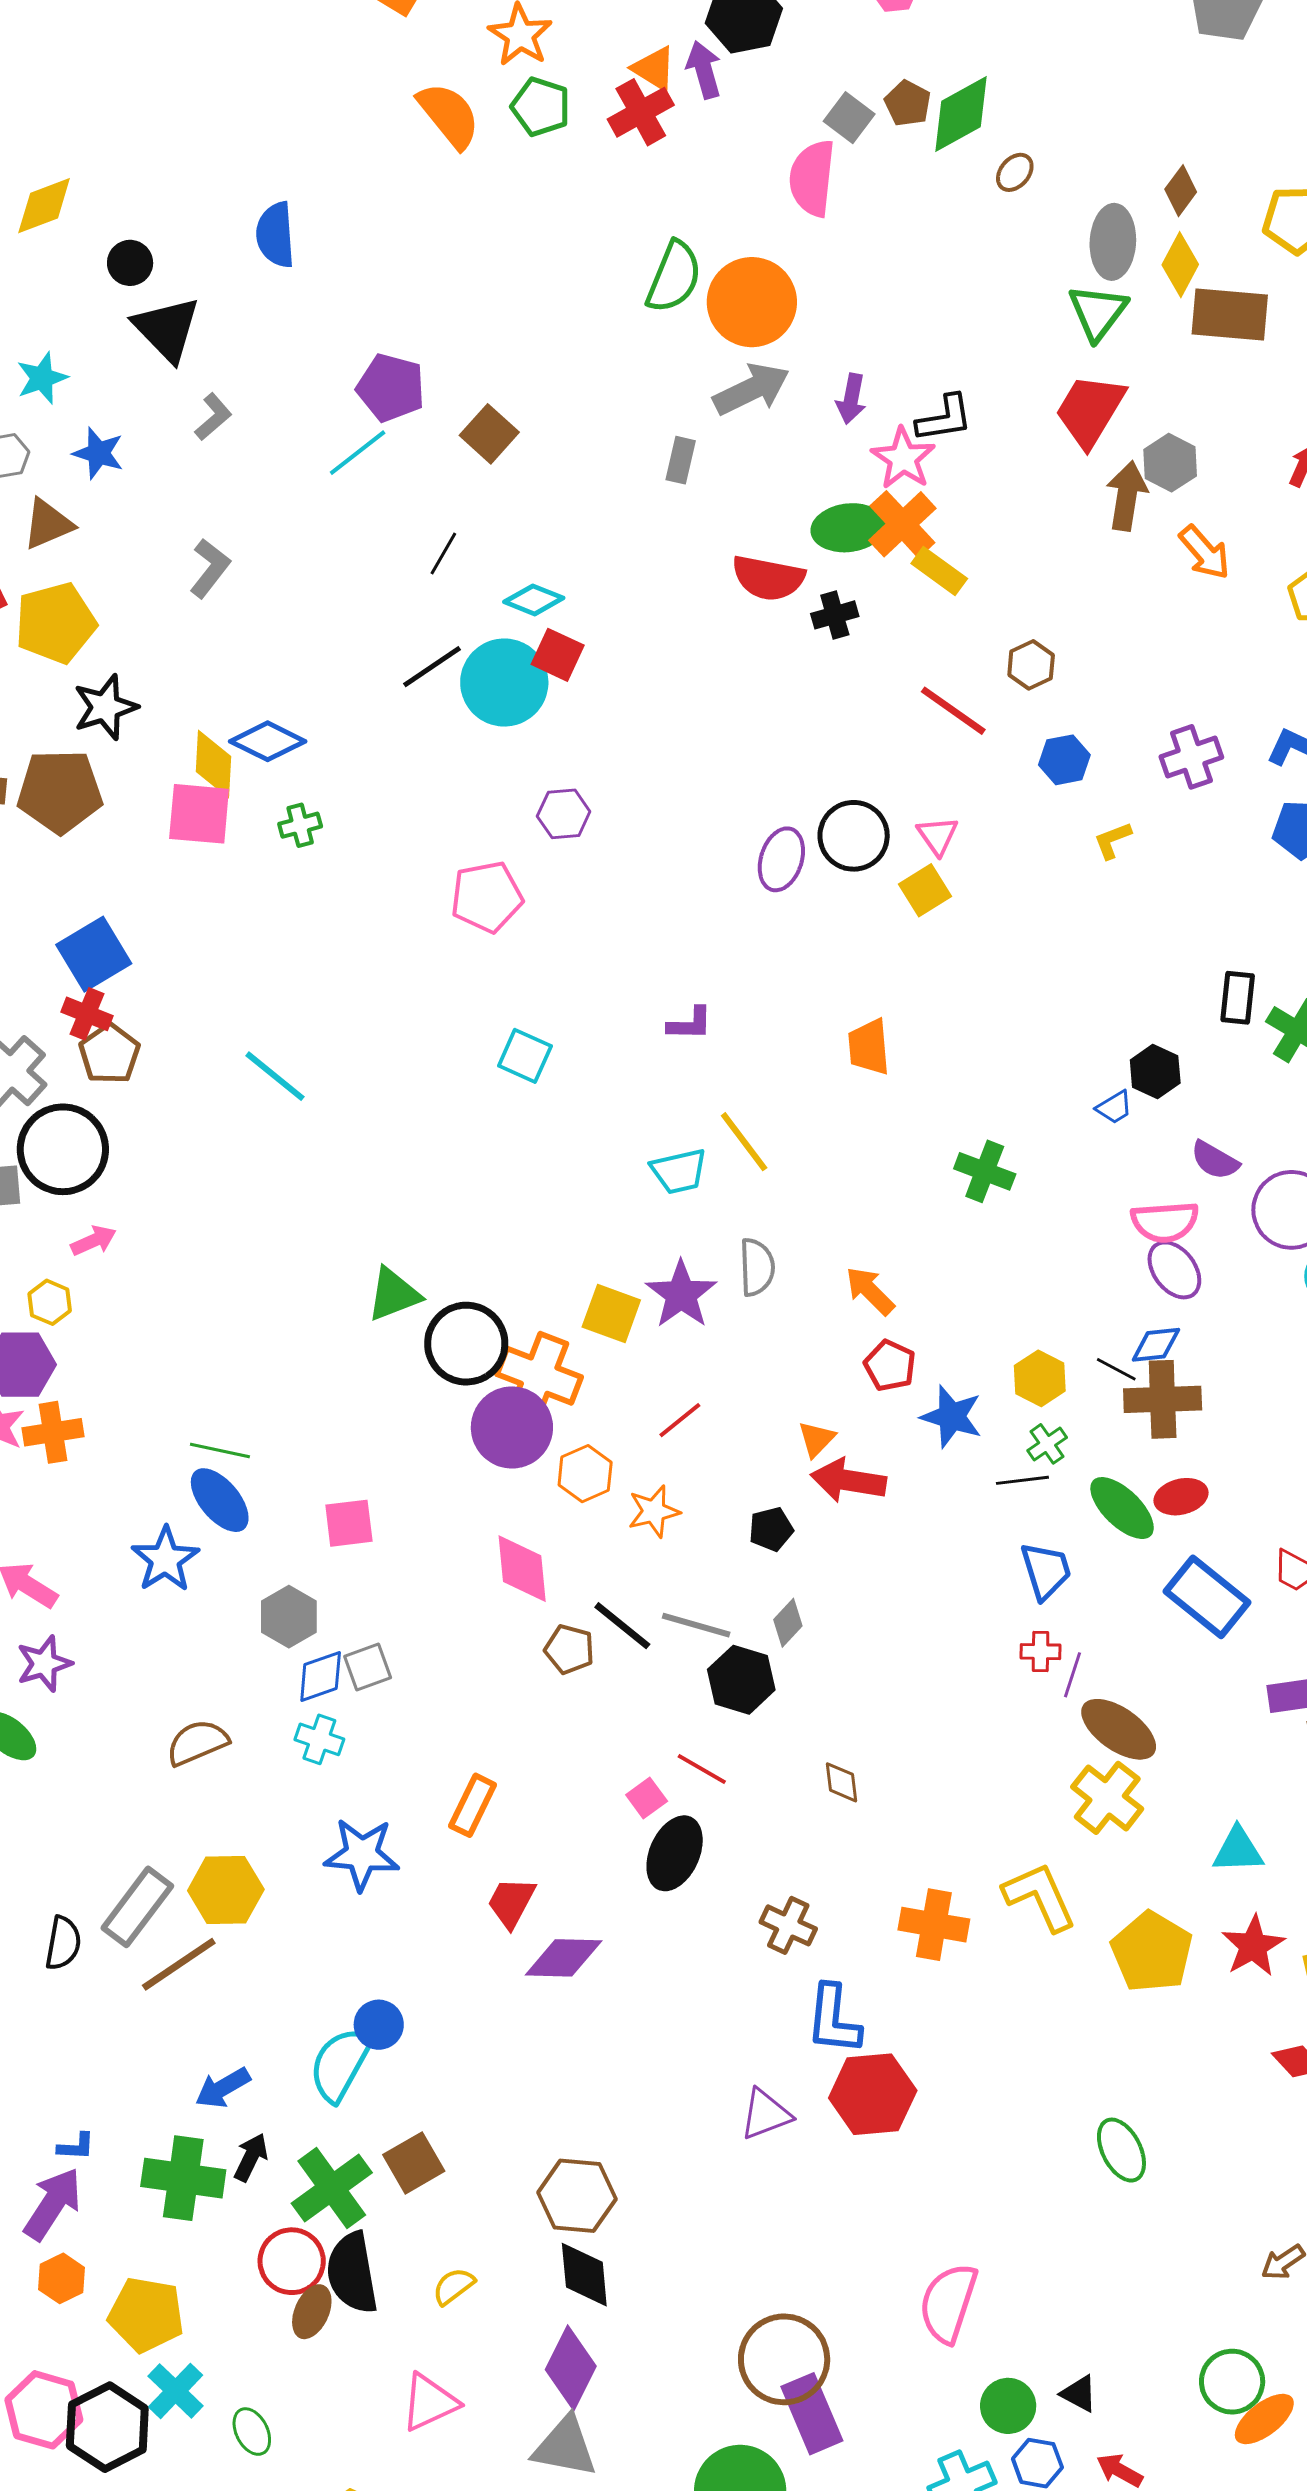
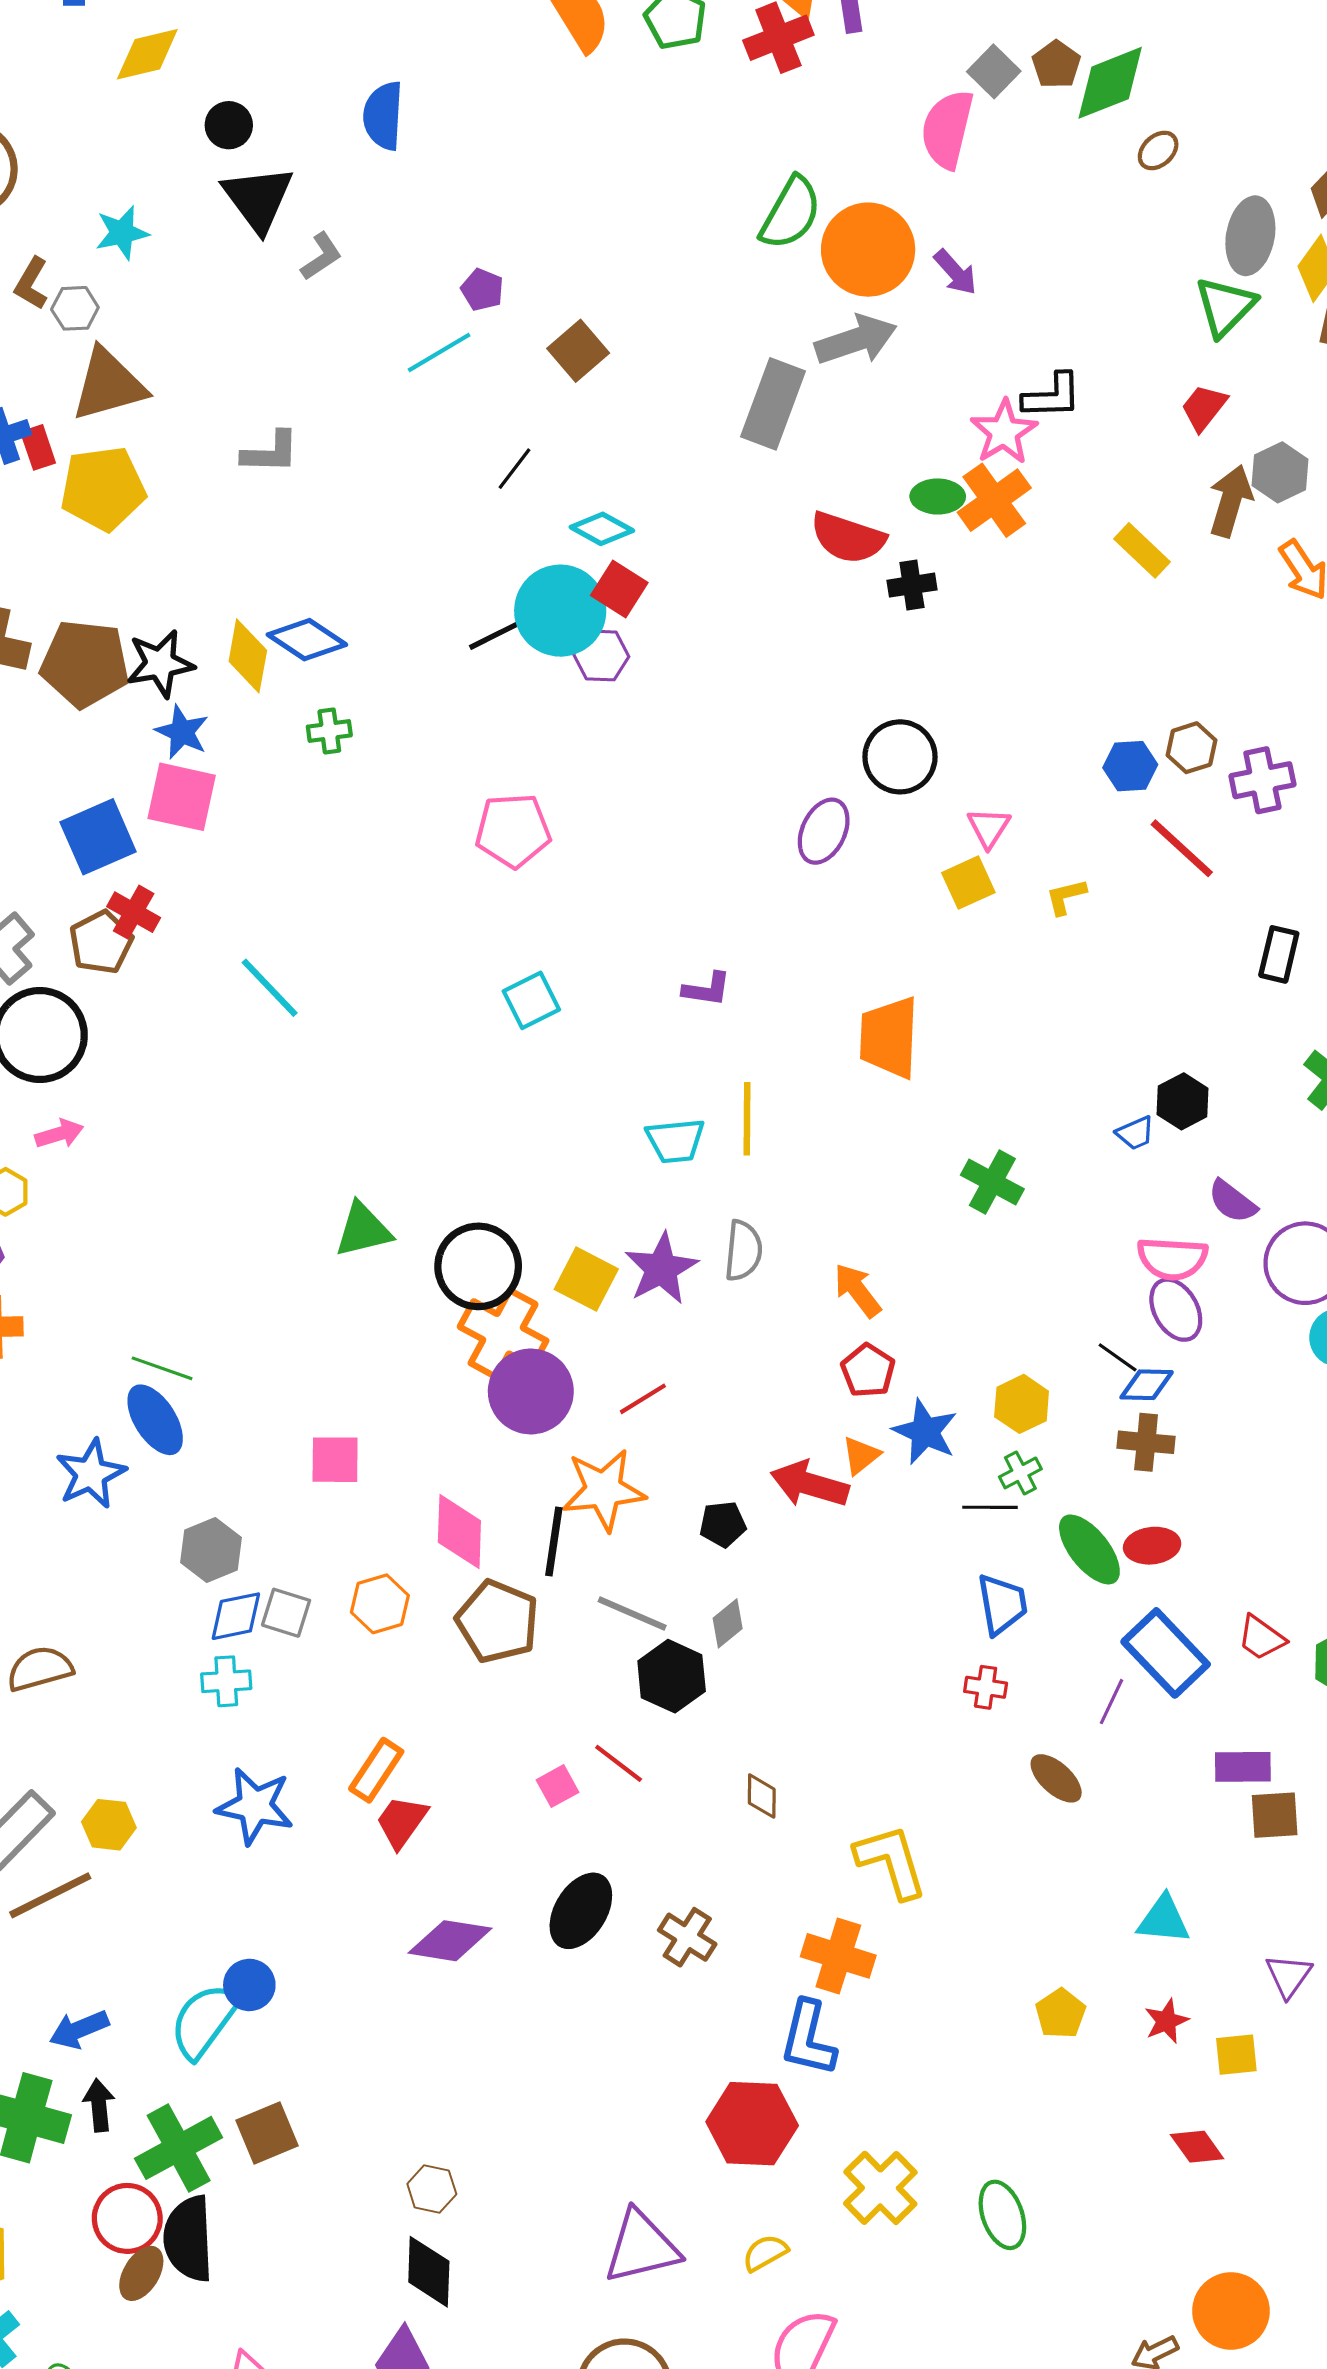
purple pentagon: (391, 388) -> (482, 290), size x0.6
purple arrow: (851, 399) -> (955, 272), moved, turned -60
red trapezoid: (1090, 411) -> (1204, 408), size x0.6
gray L-shape: (213, 417) -> (321, 256), moved
blue star: (98, 453) -> (182, 732), moved
gray rectangle: (681, 460) -> (773, 404), size x1.8
brown triangle: (48, 524) -> (108, 385), size x1.4
green ellipse: (848, 528) -> (938, 497), size x0.7
gray L-shape: (210, 568) -> (270, 452), turned 46
yellow rectangle: (939, 571) -> (1142, 550), moved
brown hexagon: (1031, 665) -> (1191, 748), moved
black line: (432, 667) -> (501, 632), moved
black star: (105, 707) -> (160, 664), moved
red line: (953, 711) -> (1182, 848), moved
pink square: (199, 814) -> (182, 797), moved
purple hexagon: (564, 814) -> (601, 655), moved
black circle: (854, 836) -> (900, 757), moved
yellow L-shape: (1112, 840) -> (1066, 897), moved
black rectangle: (1238, 998) -> (1279, 954), moved
red cross: (87, 1014) -> (134, 912), moved
orange trapezoid: (869, 1047) -> (889, 1037), size x1.4
cyan square: (525, 1056) -> (531, 1000), turned 32
yellow line: (744, 1142) -> (747, 1119), turned 30
black circle: (466, 1344) -> (478, 1266), moved
black line: (1116, 1369) -> (1118, 1357), moved
brown cross: (1163, 1399) -> (1146, 1442), size x0.7
purple circle: (512, 1427) -> (531, 1391), moved
orange triangle: (816, 1439) -> (861, 1455), moved
orange hexagon: (585, 1474) -> (380, 1604), moved
orange star: (654, 1511) -> (604, 1490), size x1.5
pink square: (349, 1523) -> (335, 1460), moved
black line: (622, 1626) -> (554, 1541), moved, turned 52
brown pentagon: (569, 1649) -> (497, 1621), size x1.6
gray square: (368, 1667) -> (286, 1613), turned 30
purple line: (1073, 1675) -> (1111, 1702), moved
brown ellipse: (1119, 1729) -> (1056, 1778), size x0.7
cyan cross: (319, 1739) -> (226, 1681), turned -30
brown semicircle: (197, 1743) -> (40, 1669), moved
yellow cross: (1107, 1798) -> (880, 2188), moved
black ellipse: (675, 1853) -> (581, 1911), moved
yellow hexagon: (226, 1890) -> (109, 1825), size x0.7
yellow L-shape: (1040, 1897) -> (891, 1861), moved
red trapezoid: (511, 1902) -> (402, 1822), moved
red star: (1253, 1946) -> (1166, 2021), size x0.7
yellow pentagon: (1152, 1952) -> (1061, 2014), size x0.6
blue L-shape: (834, 2019) -> (808, 2038), moved
purple triangle: (765, 2114) -> (641, 2247), moved, size x1.4
black arrow: (251, 2157) -> (99, 2105), turned -39
brown hexagon: (577, 2196) -> (432, 2189), size x0.6
yellow semicircle: (454, 2286) -> (765, 2253), moved

